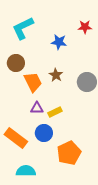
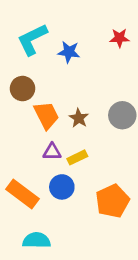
blue star: (59, 42) -> (69, 52), moved
brown star: (56, 75) -> (79, 118), moved
orange pentagon: (69, 153) -> (112, 201), moved

